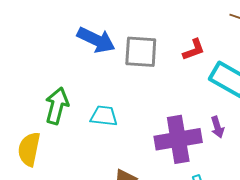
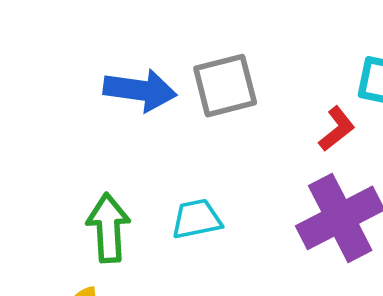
red L-shape: (194, 50) -> (337, 129), moved

